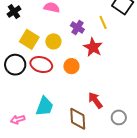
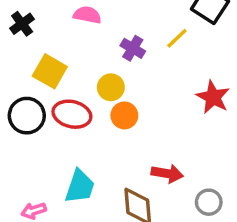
yellow line: (103, 22) -> (177, 38), turned 72
yellow circle: (53, 41) -> (111, 87), moved
red star: (93, 47) -> (213, 97), moved
red arrow: (95, 100) -> (167, 174), turned 138

